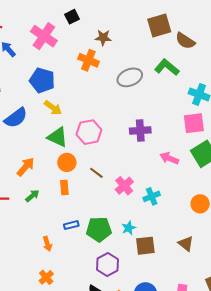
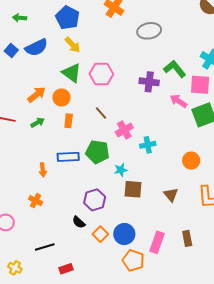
green L-shape: (167, 67) -> (175, 69), moved
pink arrow: (169, 158) -> (178, 101), moved
orange circle: (67, 162) -> (61, 97), moved
blue rectangle: (71, 225) -> (68, 157), size x1.5
green pentagon: (99, 229) -> (97, 152), moved
orange cross: (46, 277) -> (36, 201), turned -32

